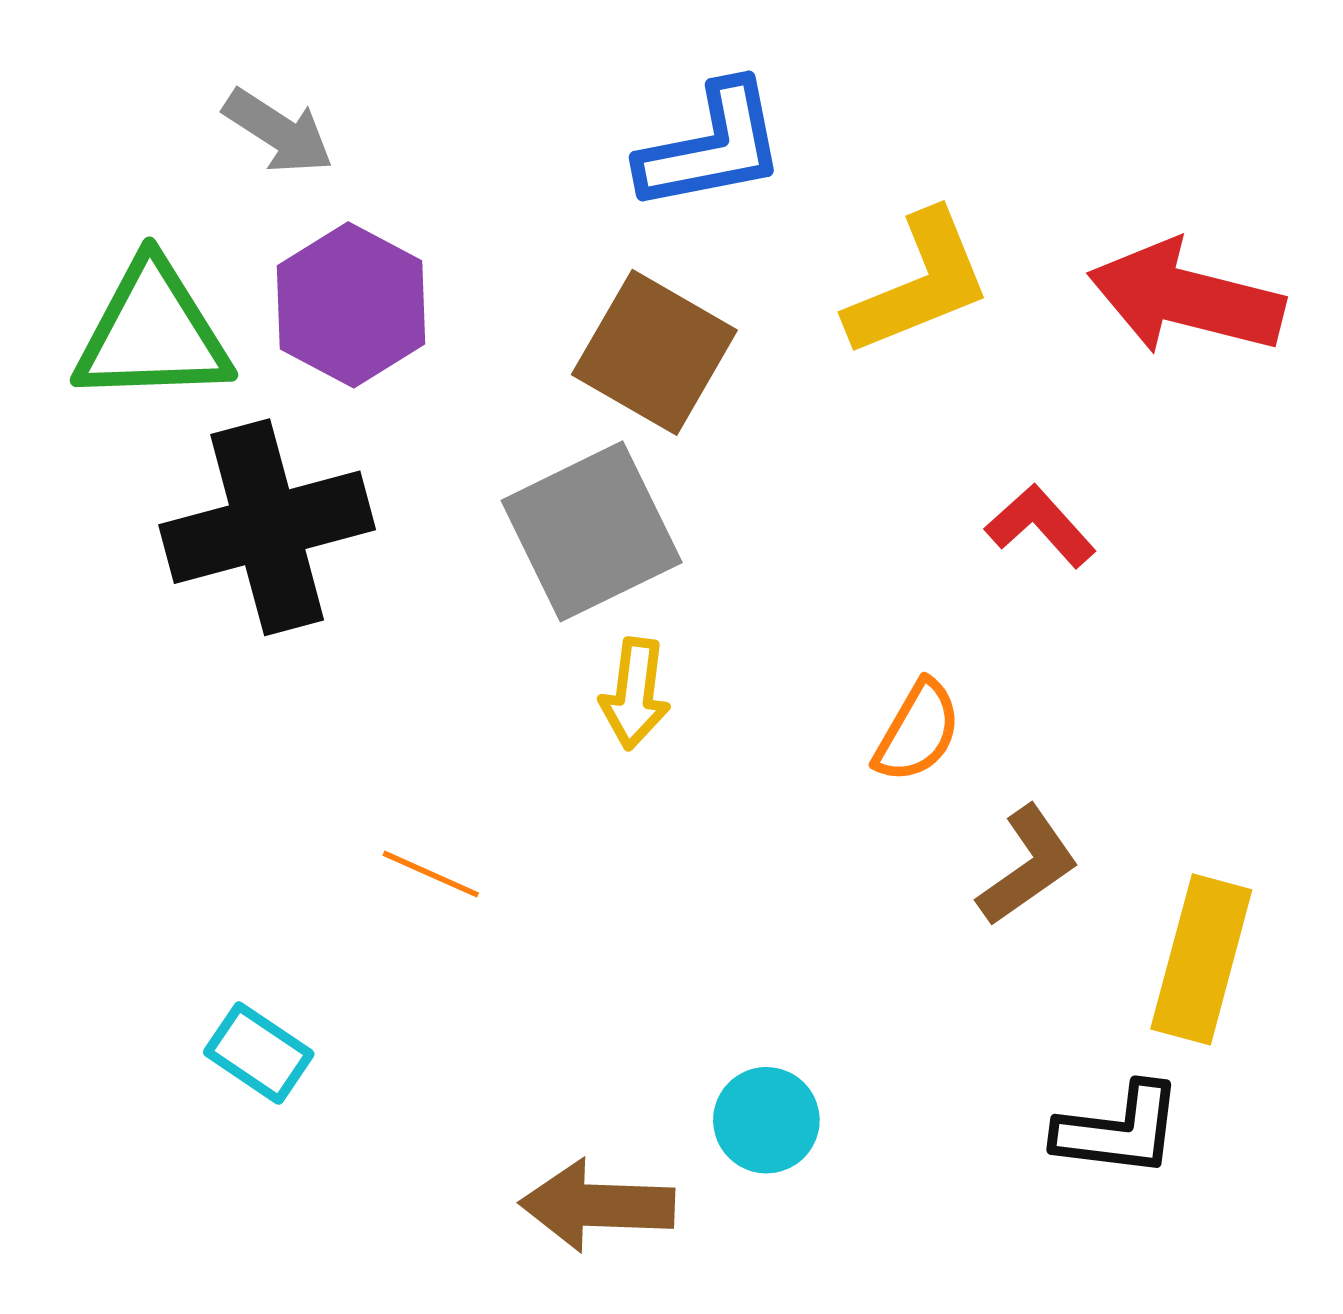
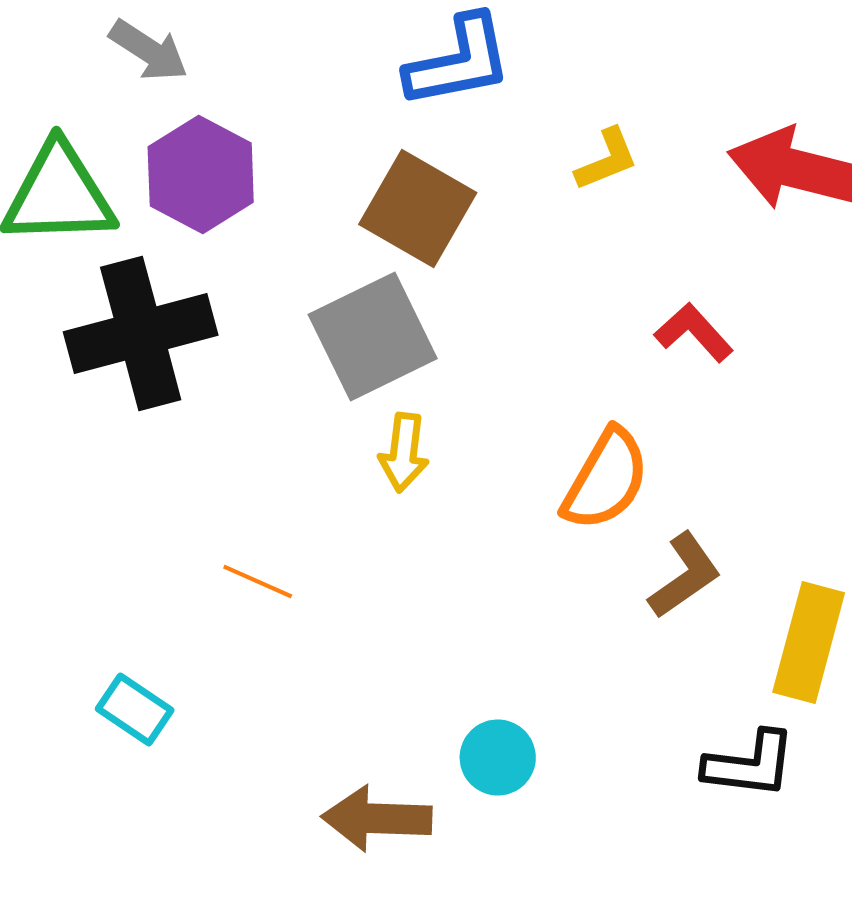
yellow L-shape: (919, 284) -> (607, 160), size x0.6
orange semicircle: (917, 731) -> (606, 480), size x1.4

